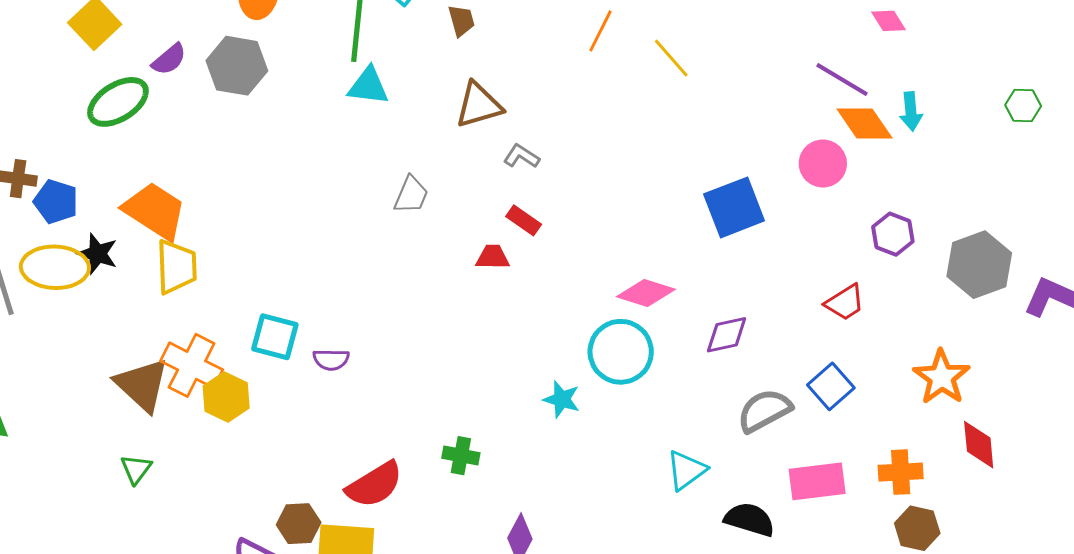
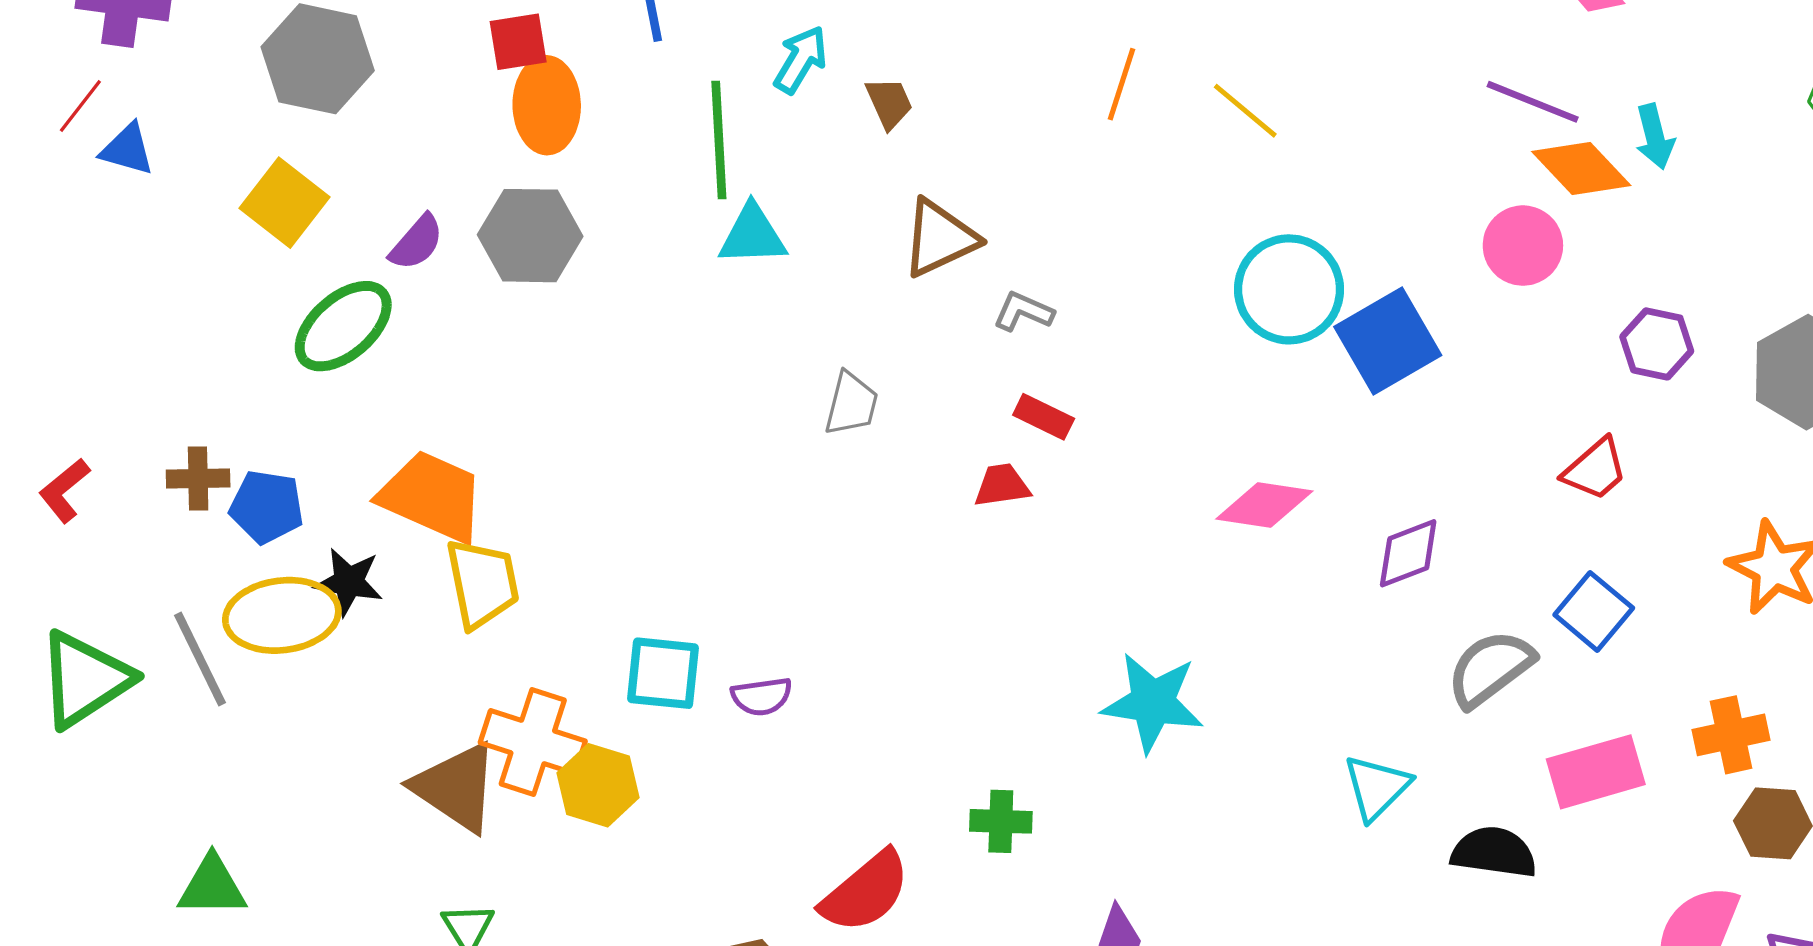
cyan circle: (621, 352) -> (1289, 289), moved
cyan star: (562, 399) -> (1153, 702), size x1.6

